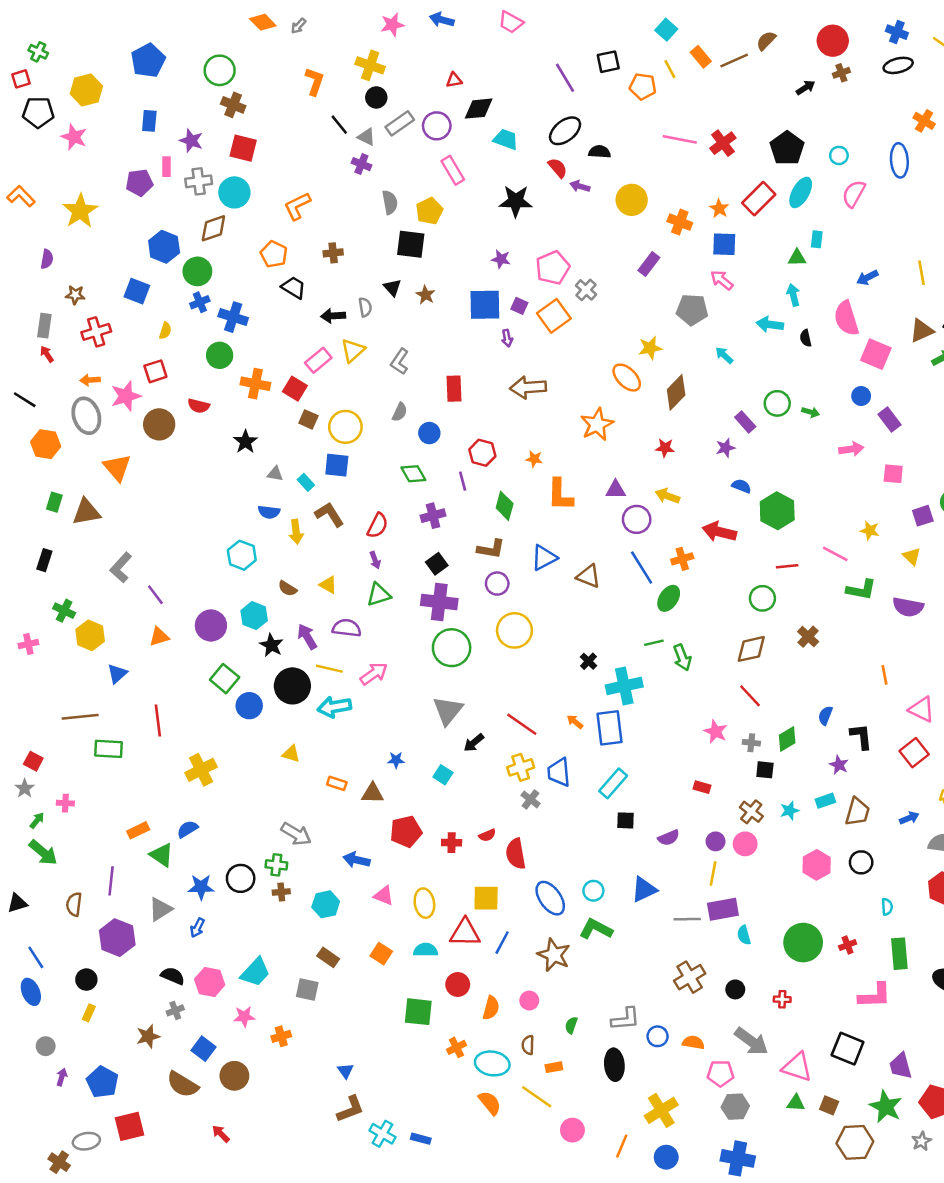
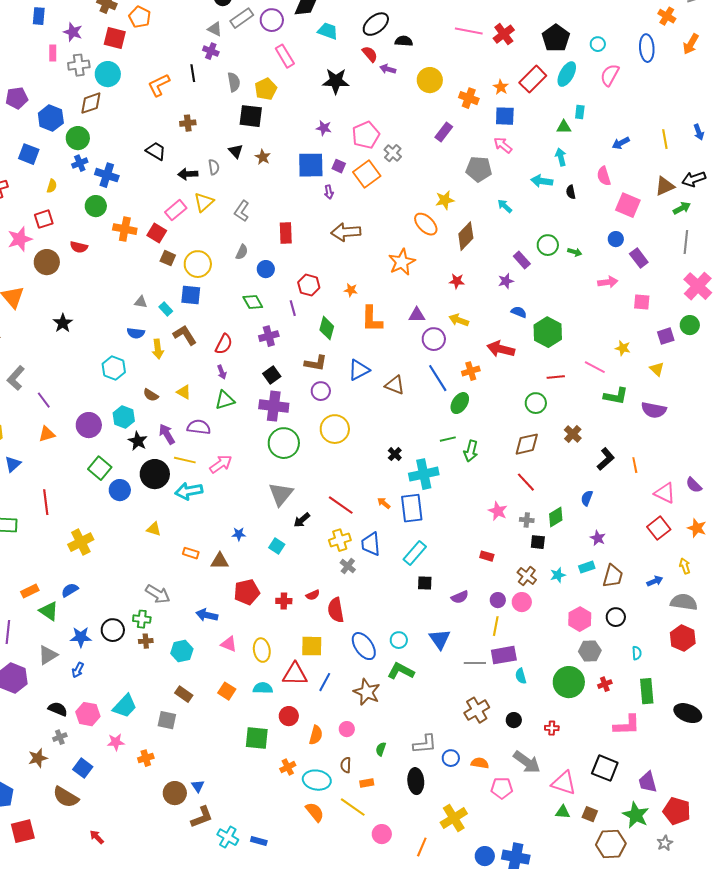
black line: (339, 125) -> (193, 73), moved, turned 30
purple pentagon: (139, 183) -> (17, 98), moved
orange pentagon: (274, 254) -> (140, 17), moved
pink semicircle: (846, 318) -> (604, 176), size x0.7
black star: (246, 442) -> (63, 323), moved
green arrow: (682, 658) -> (471, 451), turned 35
black L-shape: (861, 737) -> (606, 459), moved, turned 55
blue triangle: (644, 890) -> (440, 639), turned -40
brown circle: (234, 1076) -> (175, 793), moved
gray hexagon: (735, 1107) -> (590, 651), moved
blue circle: (666, 1157) -> (485, 856), moved

